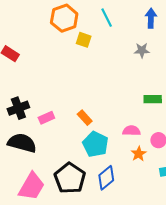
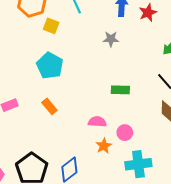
cyan pentagon: (95, 144) -> (50, 66), moved

